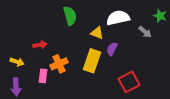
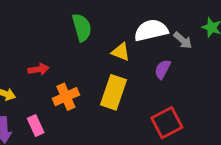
gray arrow: (145, 32) -> (183, 40), moved
purple semicircle: (112, 49) -> (163, 69), moved
pink rectangle: (43, 76) -> (36, 126), moved, turned -32

